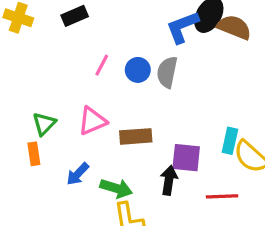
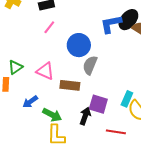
pink line: (102, 65) -> (49, 27), moved
blue circle: (138, 70) -> (79, 45), size x1.5
gray semicircle: (167, 72) -> (90, 65), moved
pink triangle: (92, 121) -> (45, 71), turned 36

